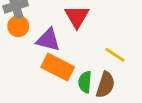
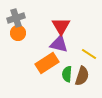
purple triangle: (48, 40) -> (59, 44), moved
orange rectangle: (58, 67) -> (47, 63), turned -60

